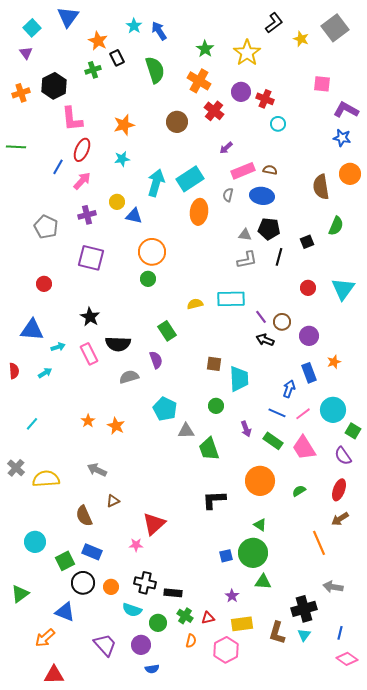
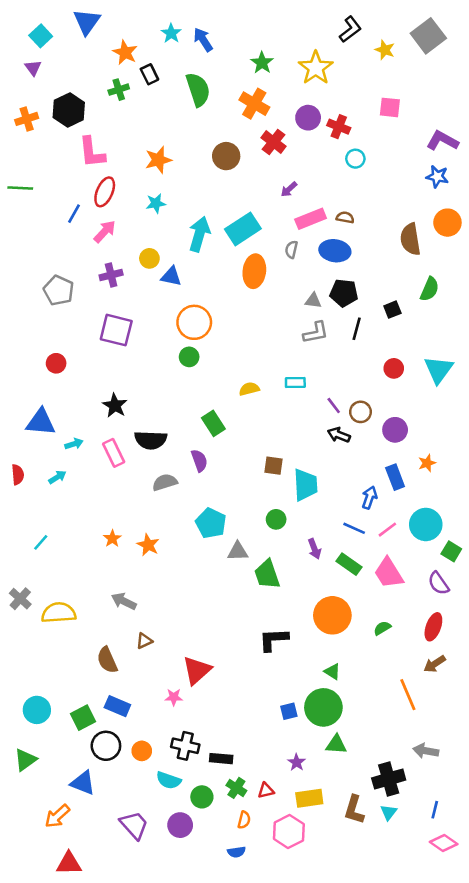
pink square: (322, 84) -> (390, 107), moved
cyan rectangle: (231, 299) -> (295, 382), size x0.6
cyan circle: (35, 542) -> (37, 710), moved
blue semicircle: (152, 669) -> (236, 852), moved

